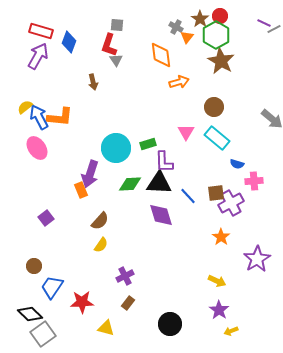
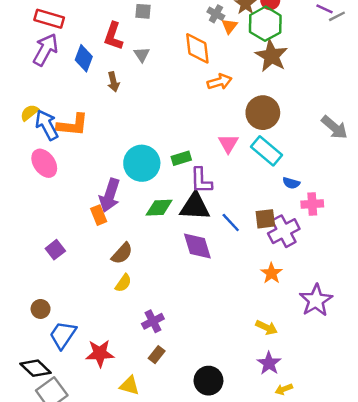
blue diamond: (69, 42) -> (84, 58), moved
red L-shape: (109, 45) -> (113, 36), moved
brown circle: (214, 107) -> (263, 113), size x1.4

